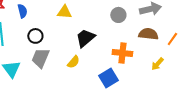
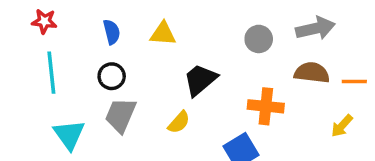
blue semicircle: (22, 11) -> (112, 32), moved
orange line: (172, 39) -> (354, 82), turned 56
yellow arrow: (157, 64) -> (342, 126), moved

